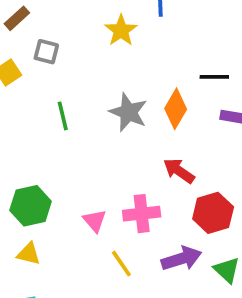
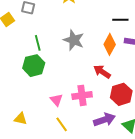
orange diamond: (176, 109) -> (110, 44), moved
green hexagon: (31, 206) -> (34, 66), moved
yellow line: (121, 264) -> (62, 124), moved

